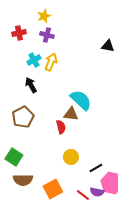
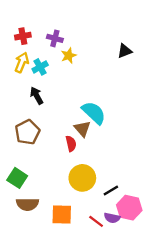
yellow star: (44, 16) -> (69, 56), moved
black triangle: (108, 46) -> (125, 51), turned -32
yellow arrow: (51, 62) -> (22, 62), moved
brown triangle: (71, 114) -> (82, 129), turned 42
yellow circle: (71, 157) -> (82, 178), size x1.5
orange square: (53, 189) -> (62, 214), turned 30

